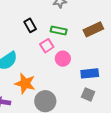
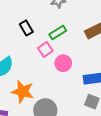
green rectangle: (59, 30) -> (58, 33), turned -42

